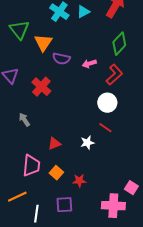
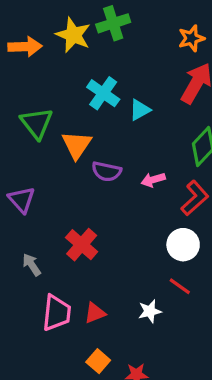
cyan triangle: (83, 12) -> (140, 110), moved
red cross: (41, 87) -> (82, 245), moved
gray arrow: (24, 120) -> (32, 265), moved
pink trapezoid: (31, 166) -> (57, 313), moved

